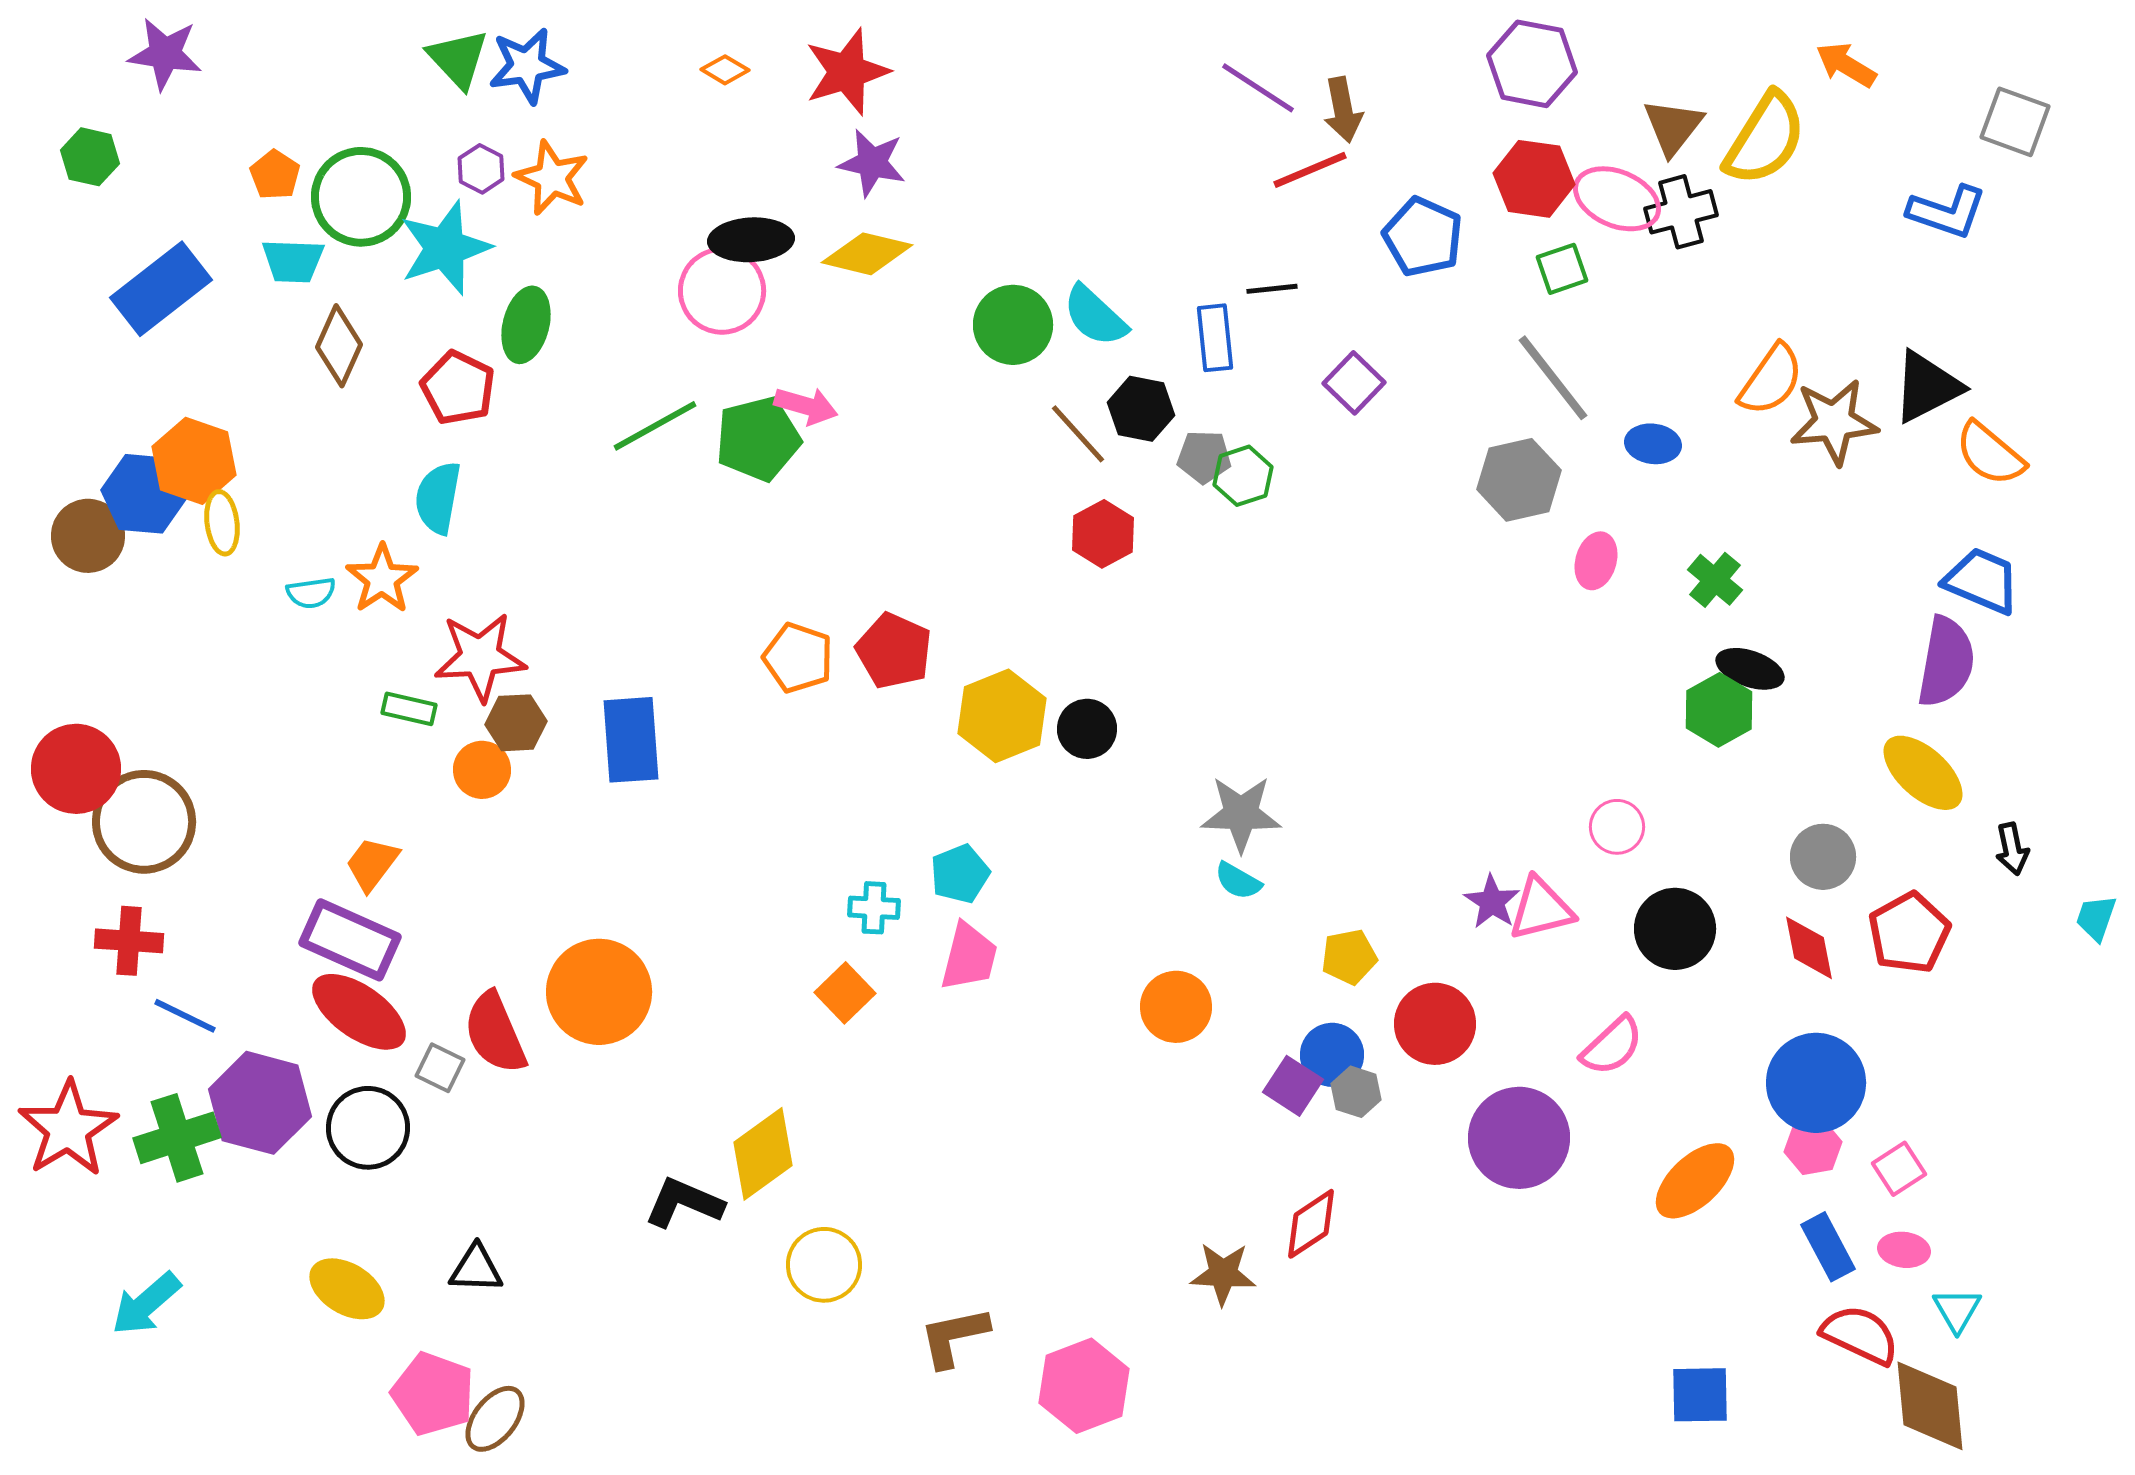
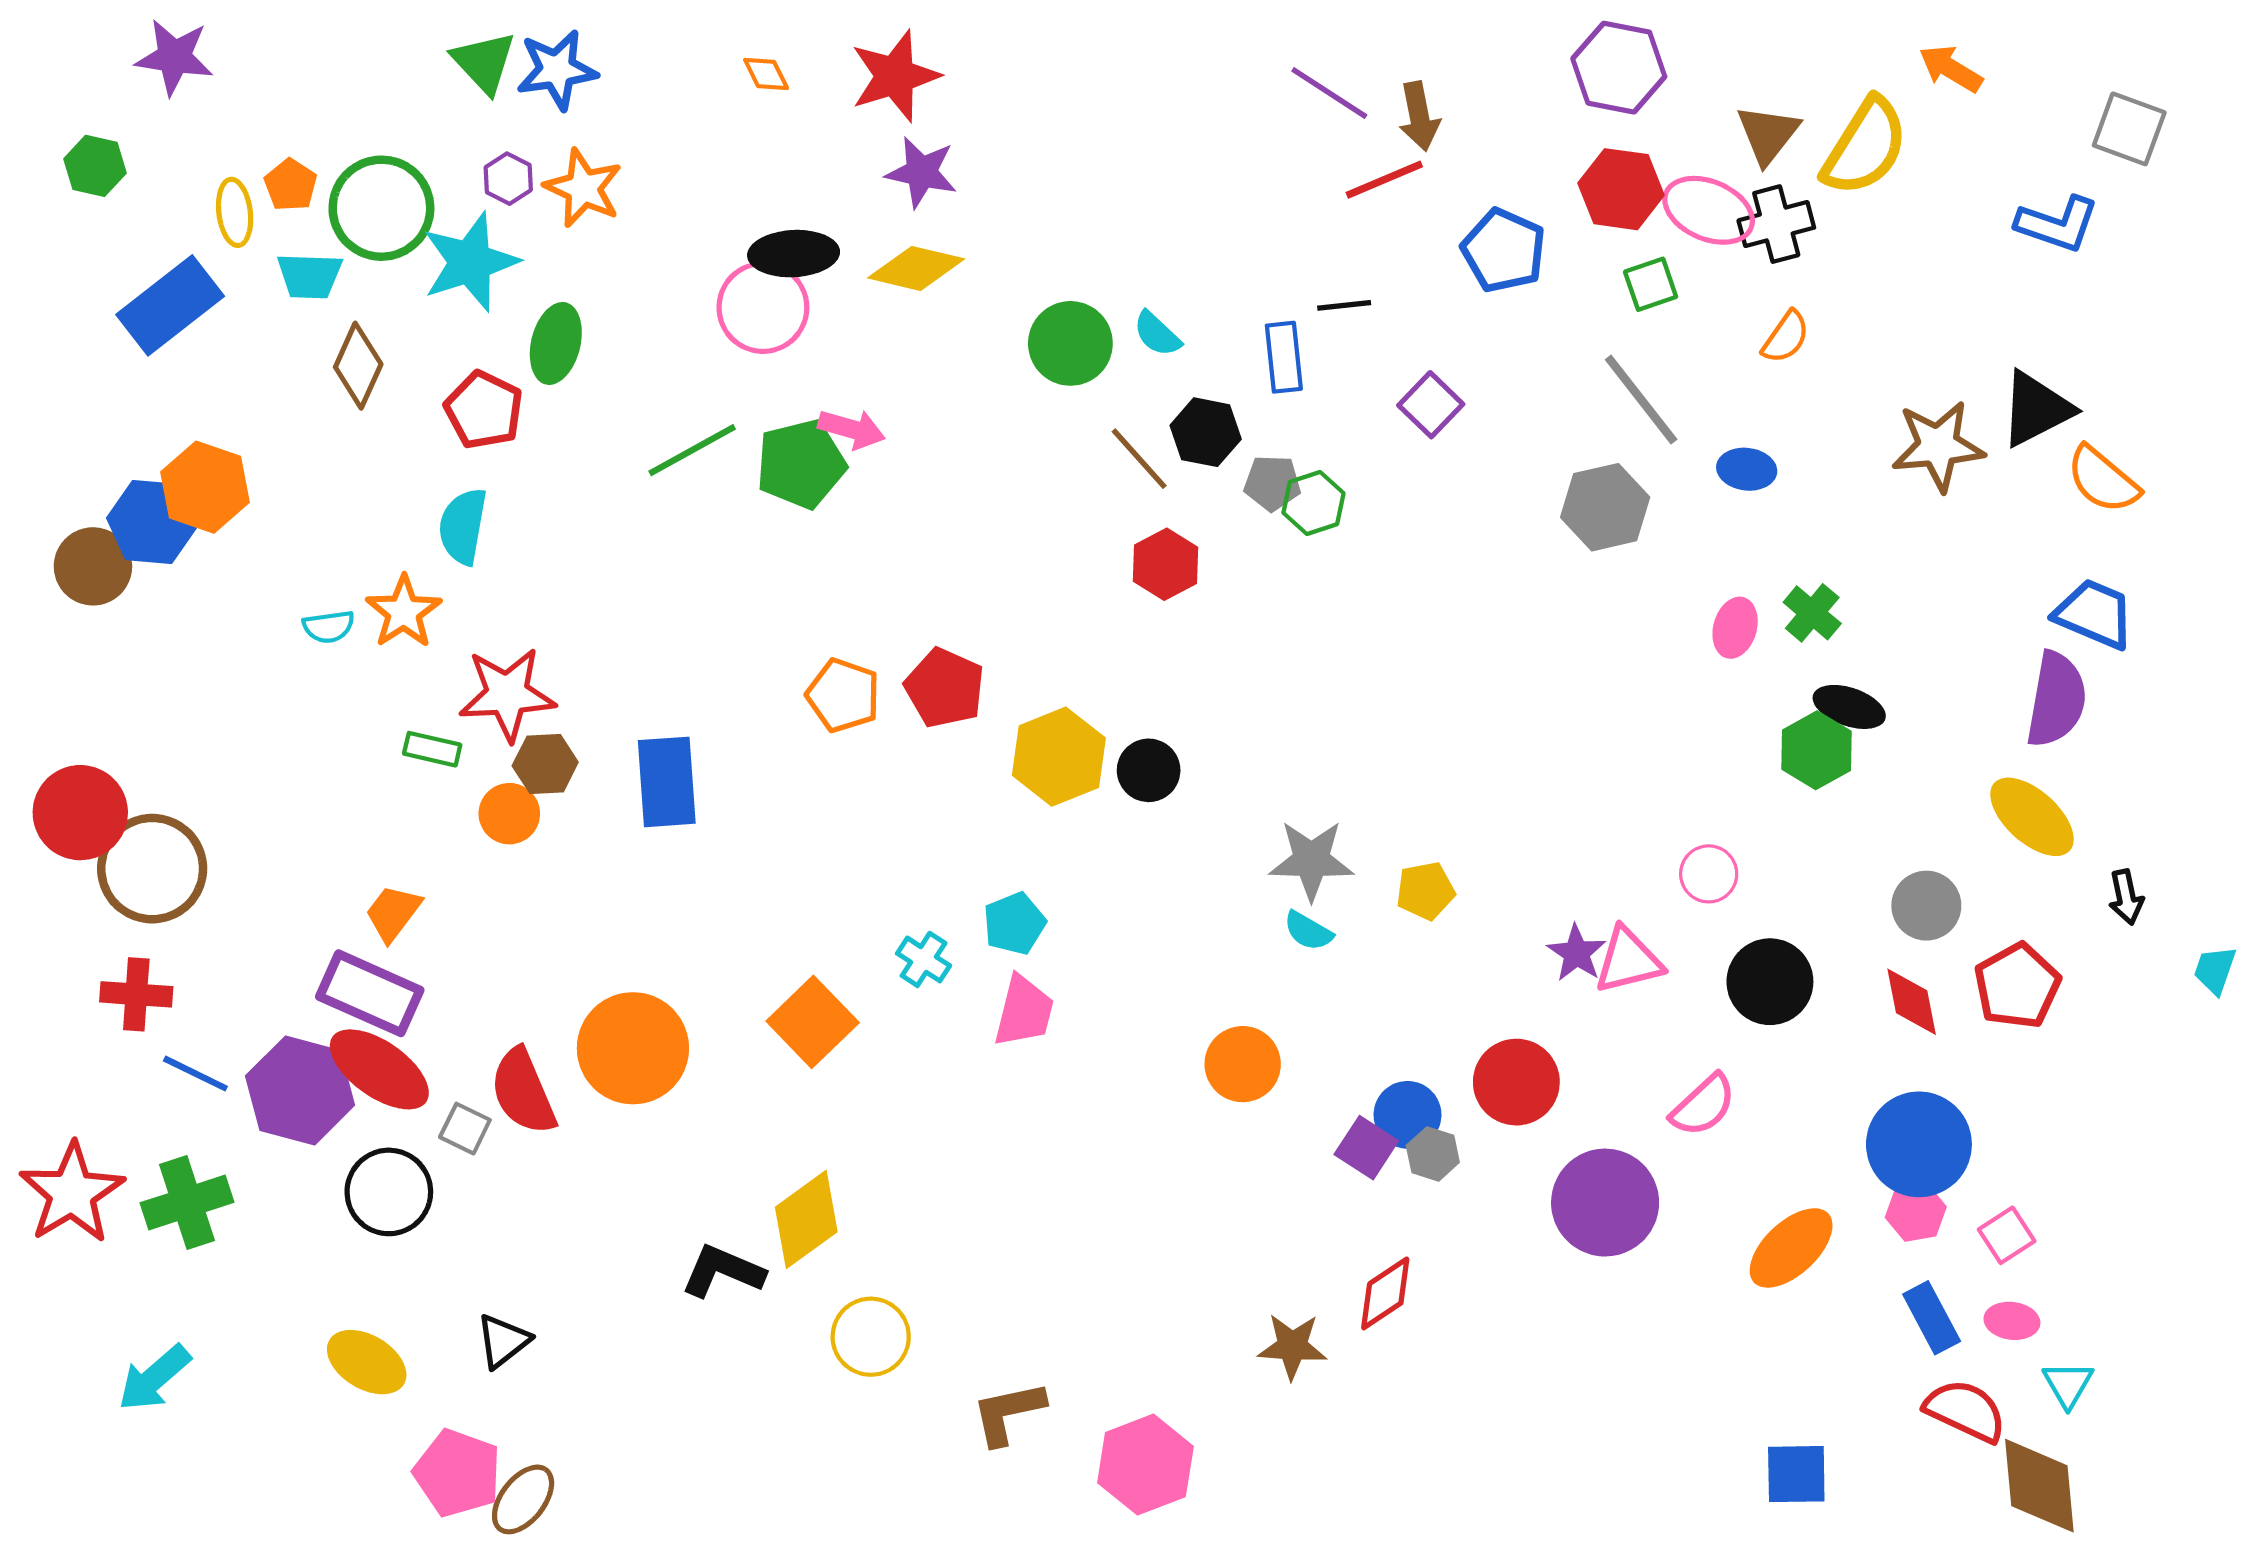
orange diamond: (725, 70) -> (766, 74), turned 33
cyan semicircle: (1095, 316) -> (1157, 334), size x0.7
orange semicircle: (1771, 380) -> (1786, 337), moved, size x0.7
yellow ellipse: (222, 523) -> (235, 212), moved
pink ellipse: (1596, 561) -> (1735, 628), moved
cyan cross: (874, 908) -> (924, 959), turned 30
yellow pentagon: (1349, 957) -> (1425, 891), moved
orange square: (845, 993) -> (813, 1022), moved, size x1.4
purple hexagon: (260, 1103) -> (300, 1091), moved
black triangle: (476, 1269) -> (503, 1341), turned -40

